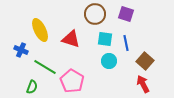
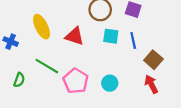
blue cross: (21, 50) -> (11, 42), moved
cyan circle: (109, 61) -> (110, 83), moved
green semicircle: (32, 87) -> (19, 80), moved

